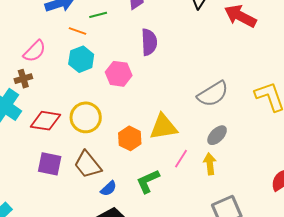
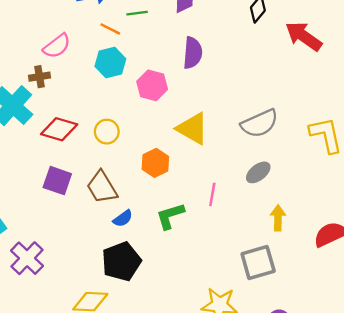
yellow circle: (86, 117) -> (107, 132), size x0.7
yellow triangle: (163, 127) -> (193, 129), moved, turned 32
pink line: (181, 159) -> (212, 194), turned -30
yellow arrow: (210, 164) -> (278, 218), moved

